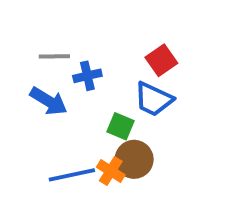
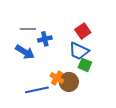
green square: (120, 126) -> (85, 65), moved
orange cross: (111, 171) -> (57, 78), moved

